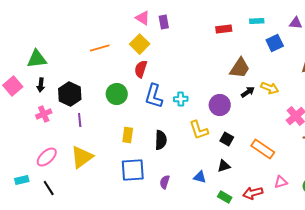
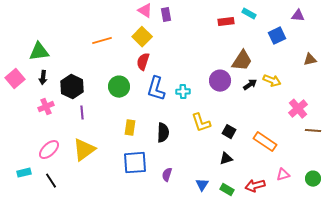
cyan rectangle: (257, 21) -> (249, 14), moved, turned 32
purple circle: (220, 105) -> (220, 81), moved
blue triangle: (200, 177) -> (202, 185), moved, turned 48

